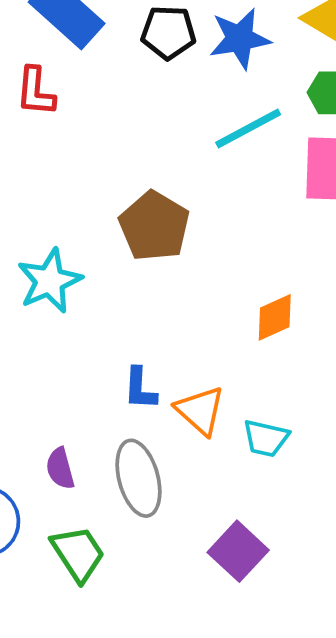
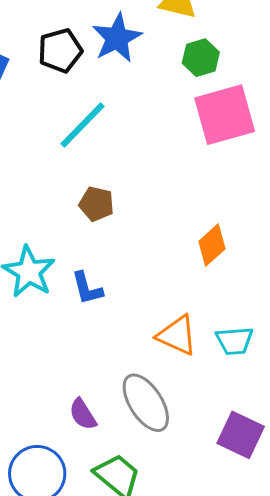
cyan line: (248, 129) -> (83, 125), moved
brown pentagon: (154, 226) -> (97, 204), size x0.6
blue L-shape: (140, 389) -> (87, 288), moved

